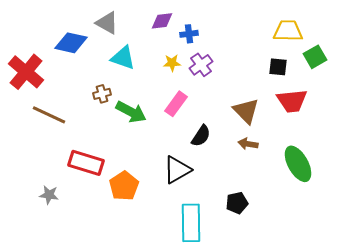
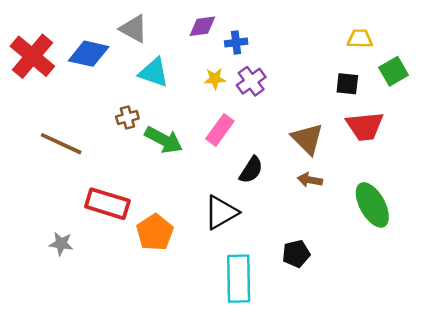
yellow trapezoid: (288, 31) -> (360, 39), size x0.7
red cross: (26, 72) -> (32, 56), moved

